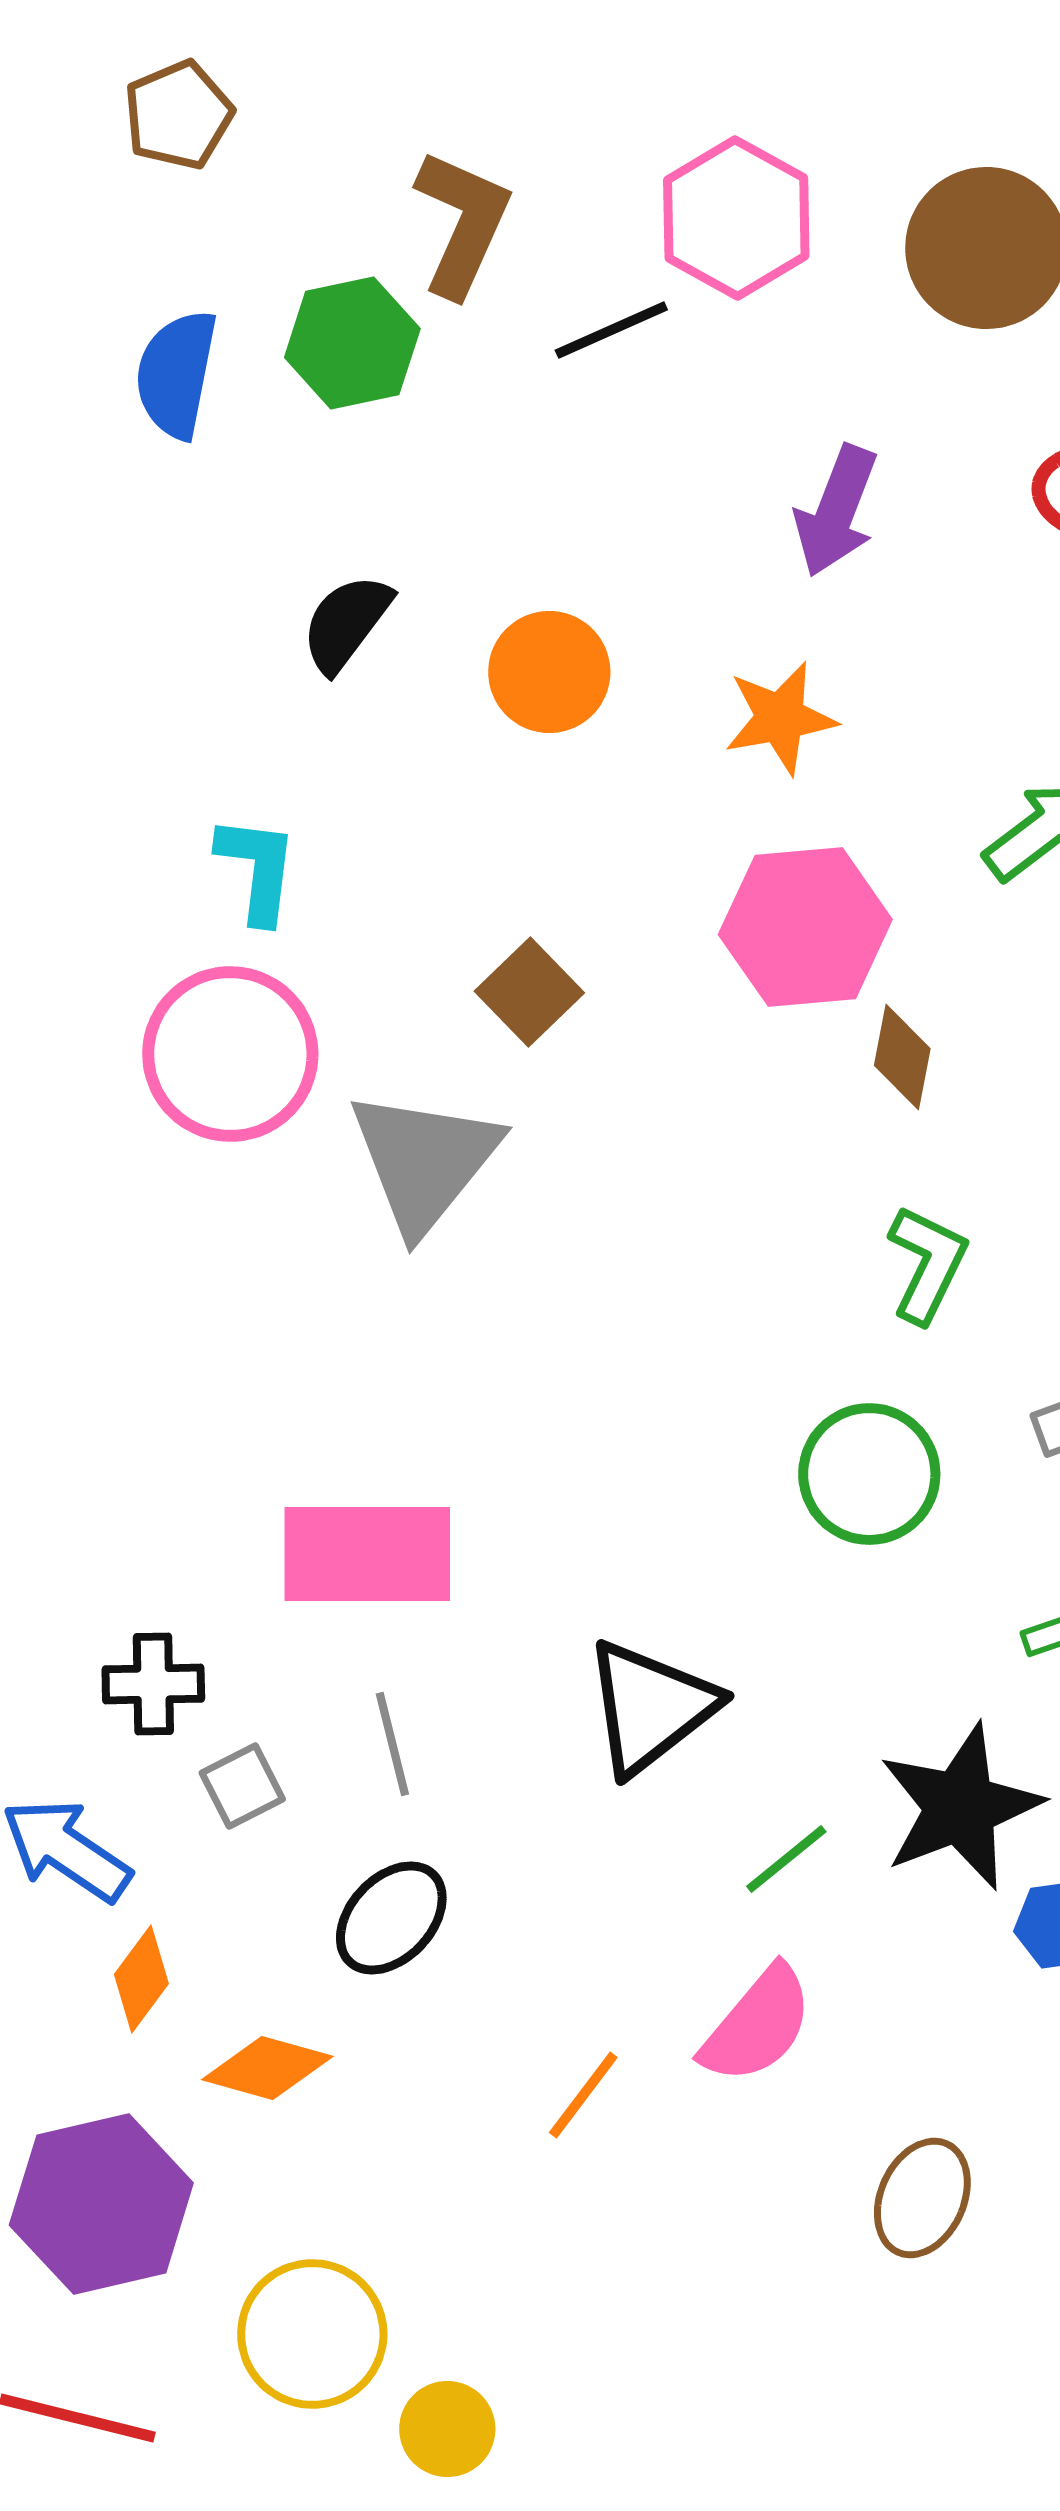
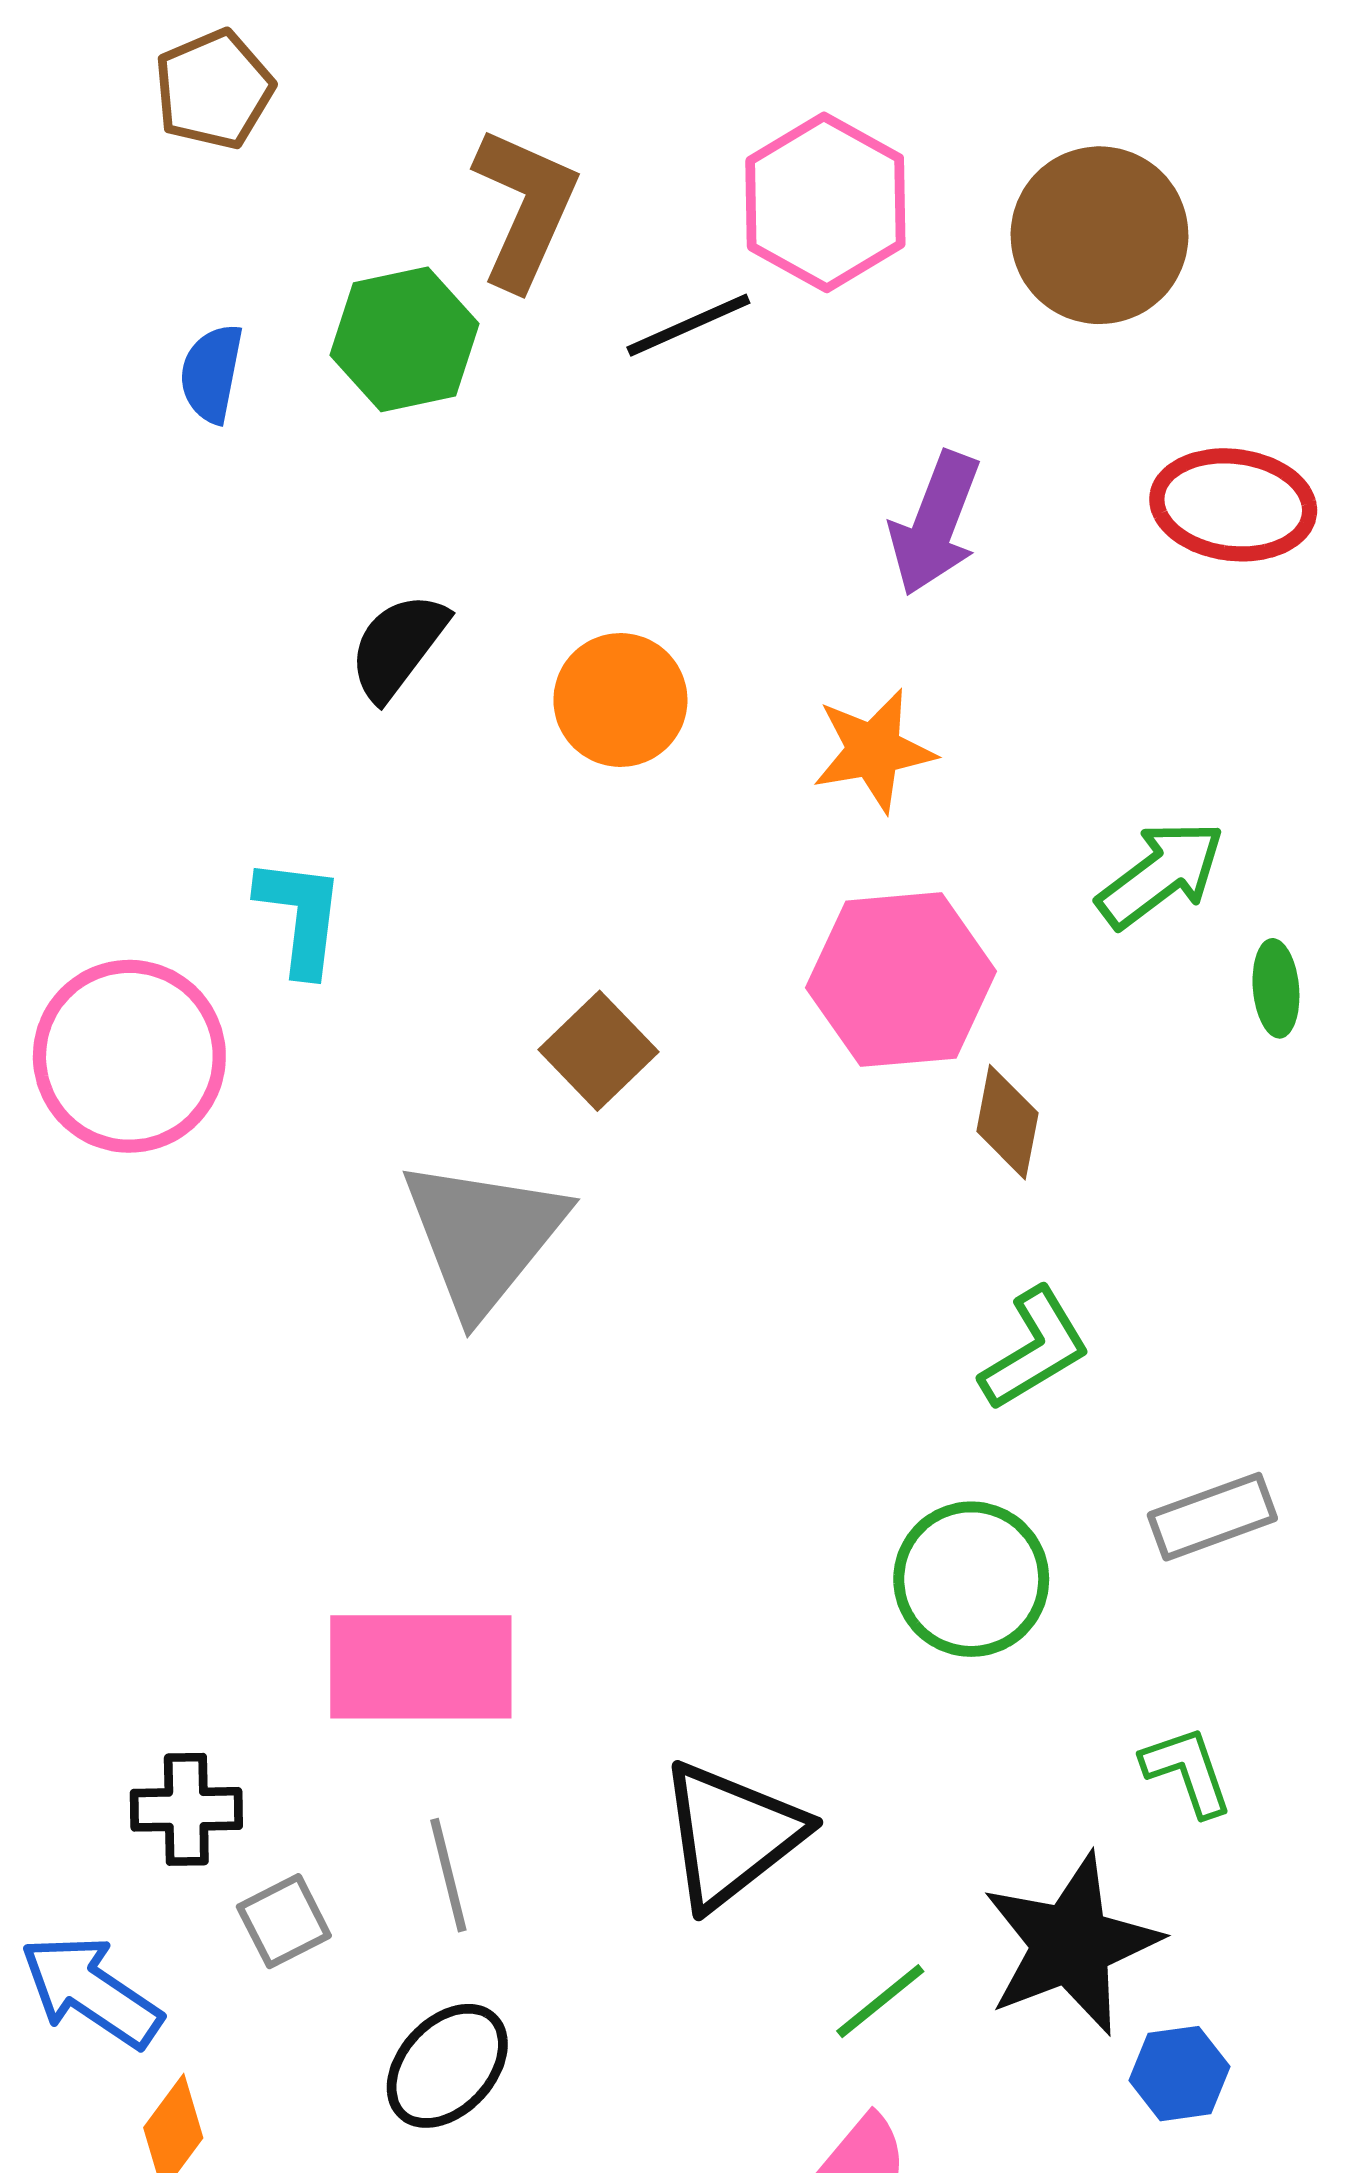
blue semicircle: (176, 374) -> (212, 373), size x0.7
pink circle: (230, 1054) -> (129, 1056), moved
green L-shape: (927, 1264) -> (1035, 1349), turned 33

